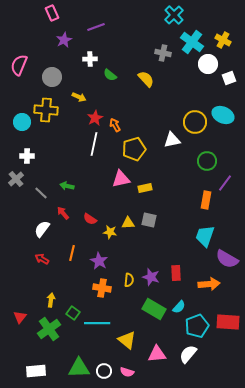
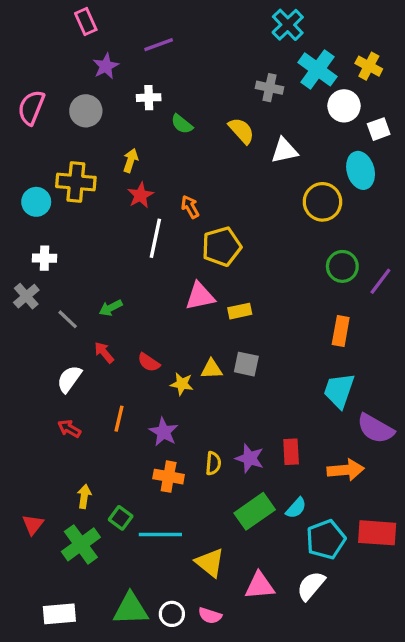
gray circle: (52, 77) -> (86, 111), moved
yellow arrow: (79, 97) -> (131, 160), turned -96
cyan ellipse: (223, 115) -> (361, 170), moved, turned 50
red star: (95, 118) -> (140, 195), moved
white triangle: (172, 140) -> (284, 151), moved
purple line: (225, 183) -> (380, 281), moved
green arrow: (67, 186) -> (111, 308), turned -40
green rectangle: (154, 309) -> (255, 511), turned -65

